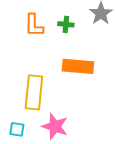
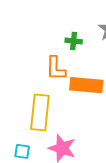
orange L-shape: (34, 25) -> (56, 68), moved

